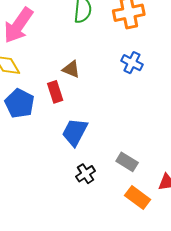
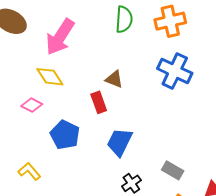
blue cross: (132, 63) -> (175, 71), size x1.6
blue pentagon: (20, 103) -> (65, 135), moved

